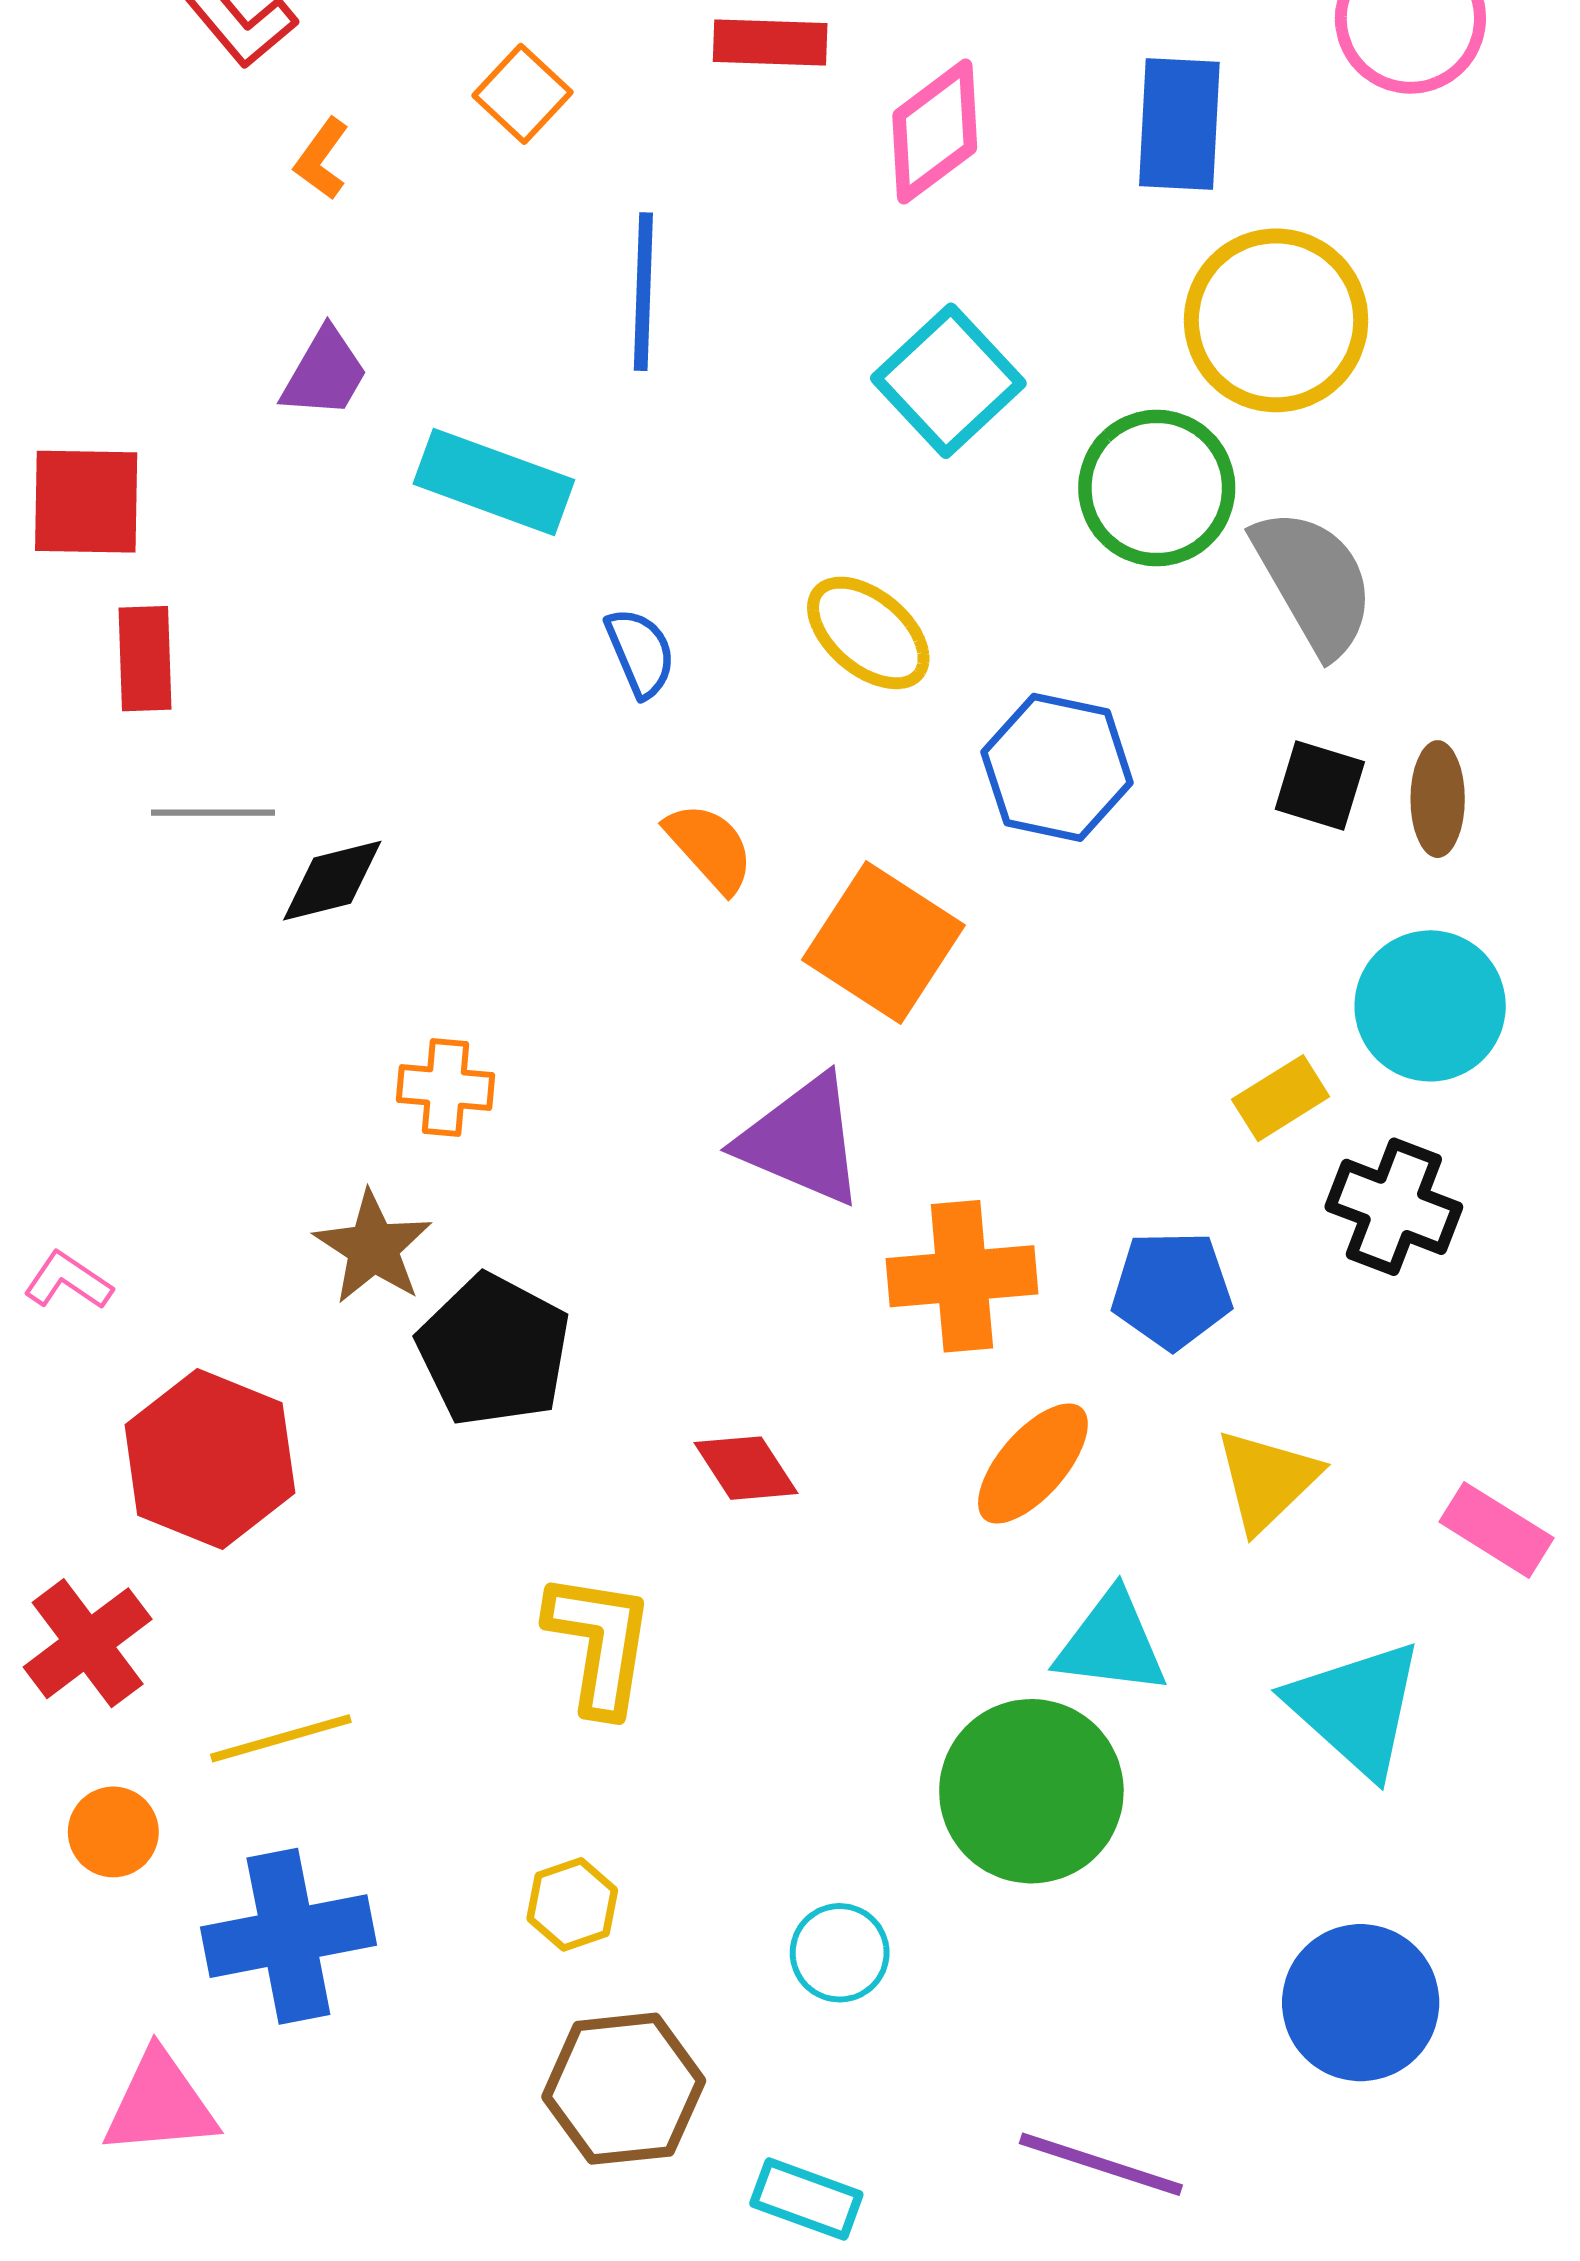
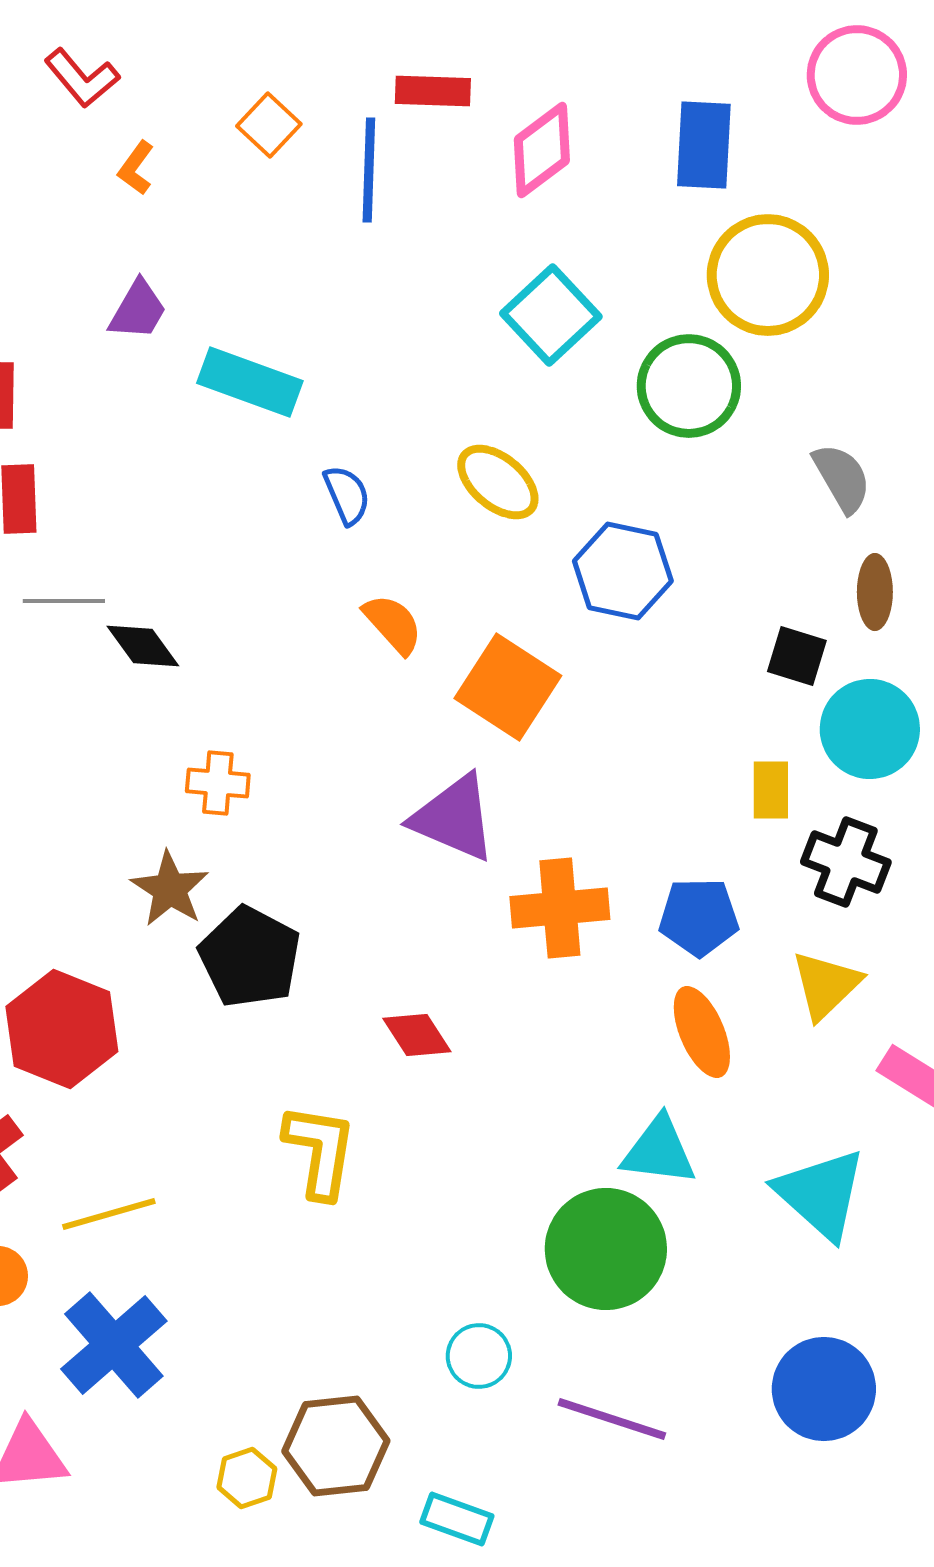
blue line: (643, 292) -> (369, 170), moved
gray semicircle: (1314, 582) -> (842, 478), moved, size x0.7
black square: (1320, 785) -> (797, 656), moved
black diamond: (332, 881) -> (143, 646), turned 68
yellow rectangle: (1281, 1098) -> (771, 790), turned -58
orange ellipse: (1033, 1464) -> (702, 1032), moved, turned -64
yellow triangle: (1267, 1480) -> (826, 985), moved
yellow hexagon: (572, 1904) -> (247, 1478), moved
blue cross: (288, 1936) -> (114, 1345), turned -30
purple line: (1101, 2164) -> (612, 1419), moved

